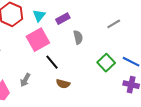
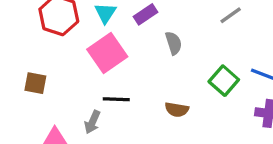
black line: (52, 62) -> (116, 99), moved, turned -42
brown semicircle: (63, 84) -> (177, 110), moved

